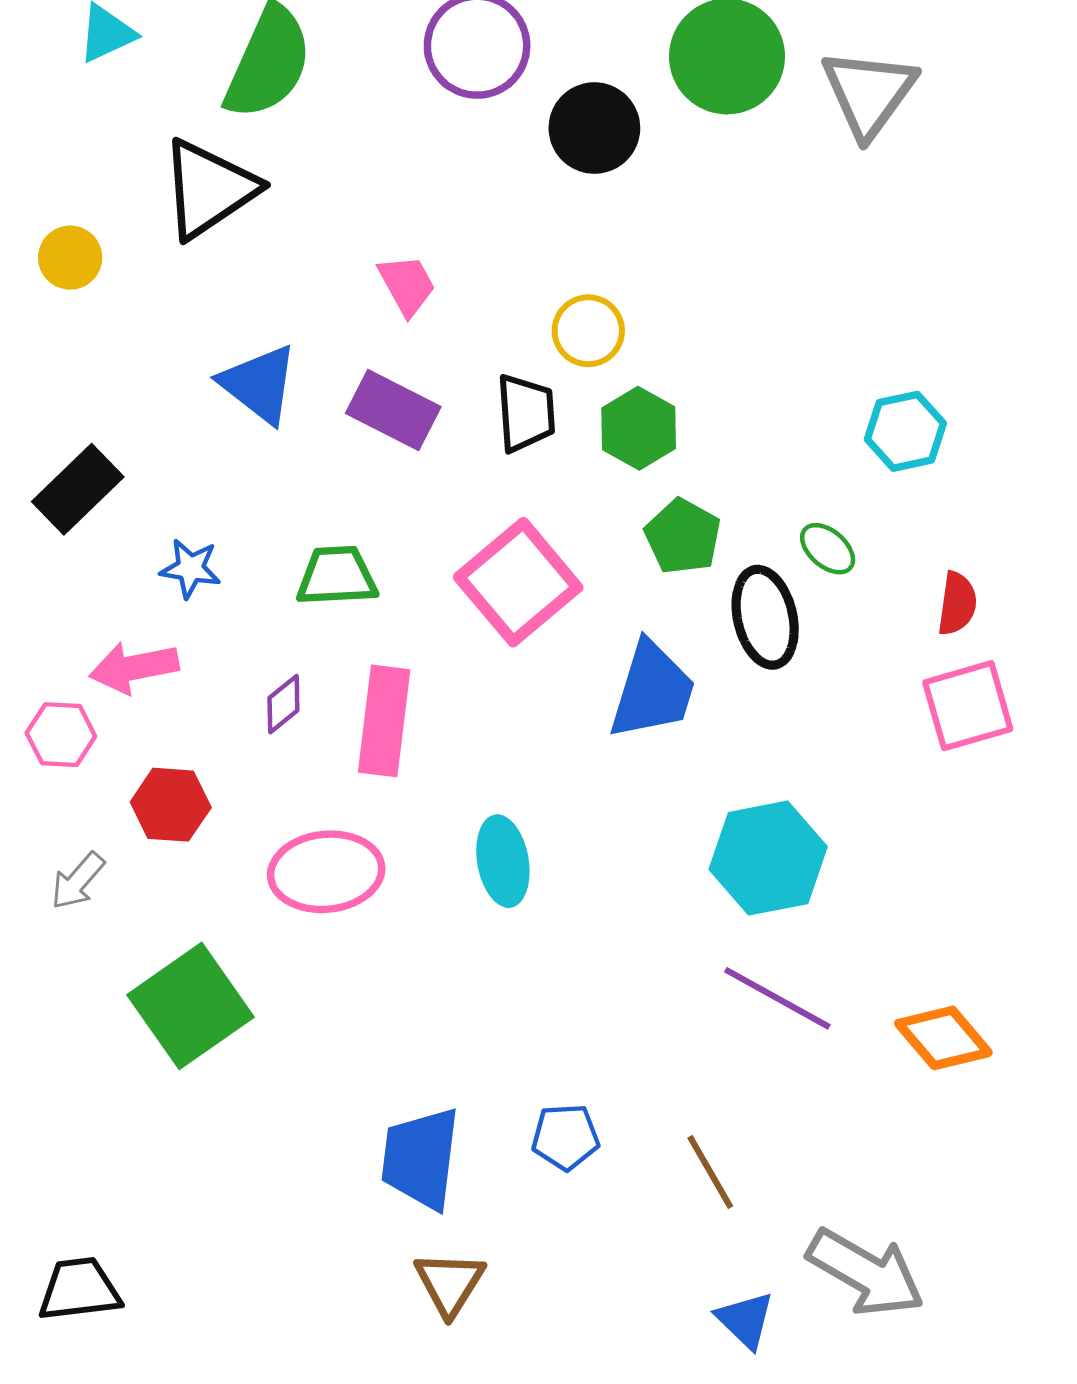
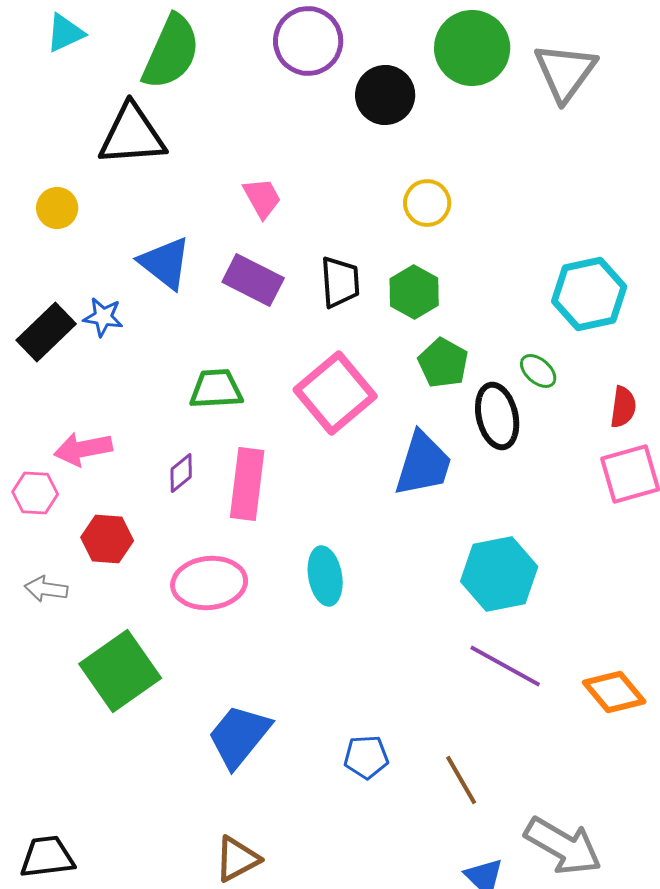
black triangle: (209, 189) -> (132, 135), turned 30
yellow circle: (70, 258) -> (57, 208), moved
yellow circle: (588, 331) -> (427, 203), moved
cyan hexagon: (905, 431) -> (589, 294), size x1.4
blue star: (191, 568) -> (103, 317), moved
gray arrow: (78, 881) -> (46, 589), turned 57
blue trapezoid: (421, 1158) -> (239, 736), moved, turned 32
brown triangle: (450, 1283) -> (237, 859), moved, turned 30

